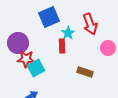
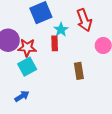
red star: (26, 59) -> (27, 48), moved
brown rectangle: (85, 72) -> (79, 71), turned 63

